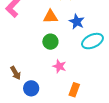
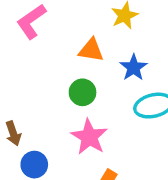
pink star: (59, 66) -> (89, 137), size x1.5

